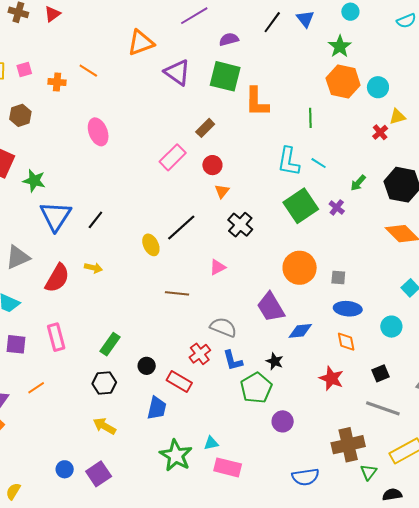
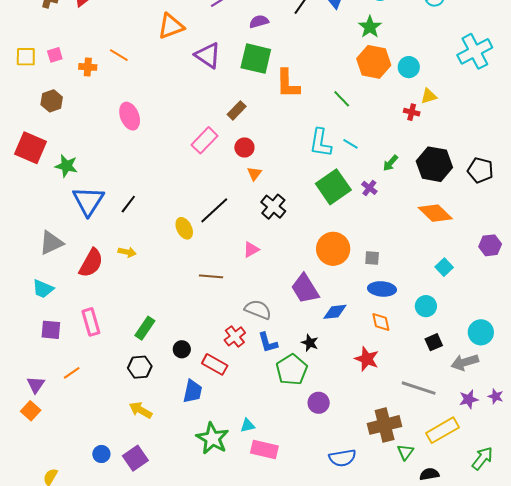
green line: (310, 118) -> (342, 99), turned -42
red cross: (380, 132) -> (412, 112), turned -35
black square: (381, 373) -> (434, 342), moved

